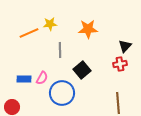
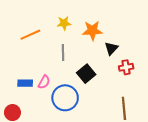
yellow star: (50, 24) -> (64, 23), moved
black triangle: (125, 46) -> (111, 48), moved

